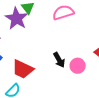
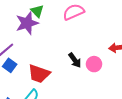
purple star: (16, 18) -> (27, 23), turned 30

